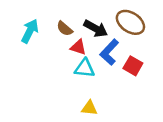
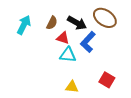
brown semicircle: (65, 29) -> (52, 23), turned -104
red square: (133, 66) -> (107, 80), moved

